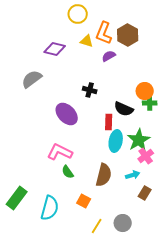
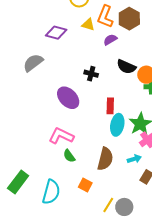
black semicircle: (124, 109) -> (126, 67), moved
yellow line: (97, 226) -> (108, 205), moved

